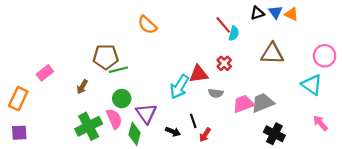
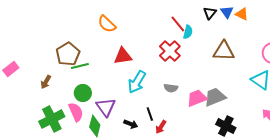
black triangle: (257, 13) -> (210, 13), turned -32
brown pentagon: (106, 57) -> (68, 54), turned -30
red cross: (224, 63) -> (170, 51), moved, size x1.5
red triangle: (199, 74) -> (123, 56), moved

